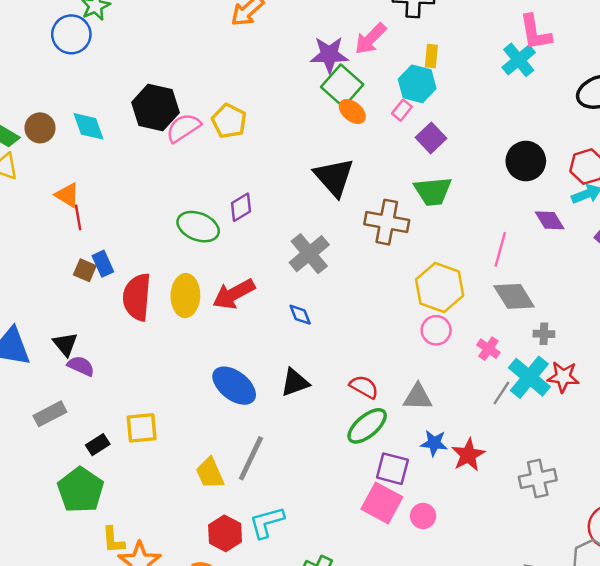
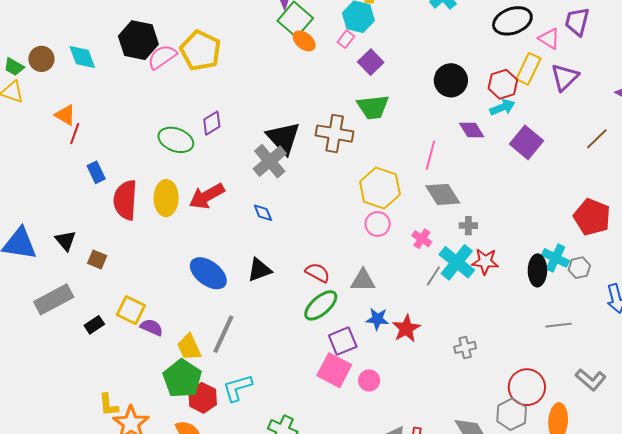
yellow pentagon: (229, 121) -> (201, 51), size x1.4
black triangle: (334, 177) -> (283, 138), moved
red line: (78, 217) -> (75, 134), turned 30
brown square: (85, 270) -> (97, 259), moved
purple semicircle: (81, 366) -> (152, 327), moved
gray rectangle: (50, 414) -> (54, 299), size x1.4
yellow square: (142, 428) -> (131, 310), turned 32
purple square: (392, 469) -> (343, 341), turned -36
gray cross: (538, 479) -> (465, 347), size x0.7
green pentagon: (81, 490) -> (182, 379), moved

